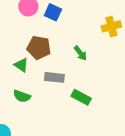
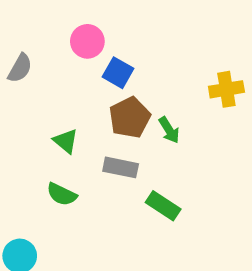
blue square: (53, 12) -> (118, 73), moved
brown pentagon: (39, 48) -> (130, 118), moved, turned 30

